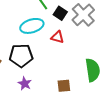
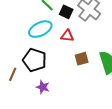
black pentagon: (21, 56) -> (35, 60), turned 30
brown square: (64, 86) -> (82, 59), moved

